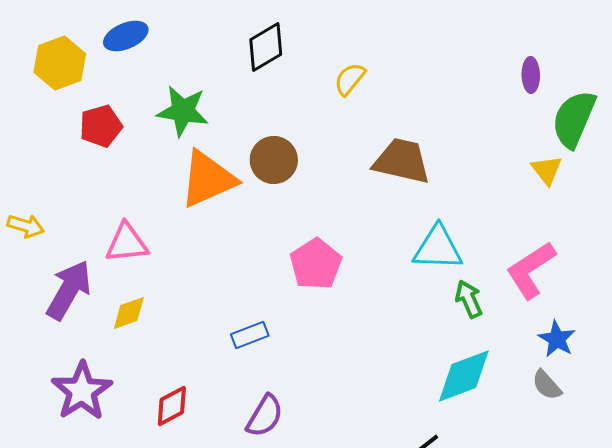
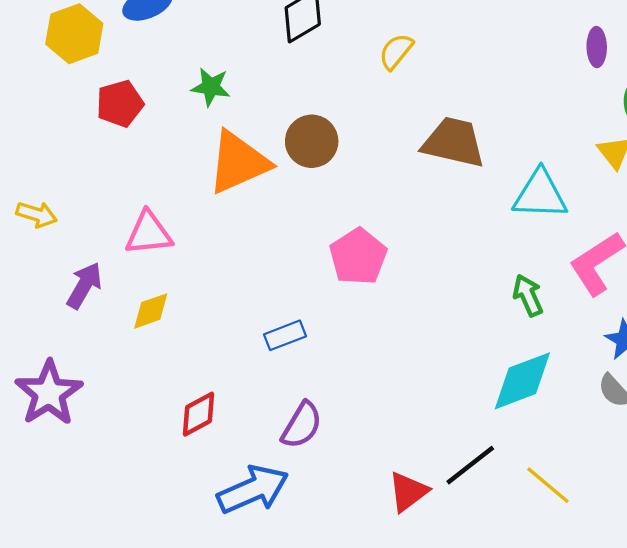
green star: (183, 111) -> (211, 87), size x0.7
cyan triangle: (438, 248) -> (540, 194), moved
purple arrow: (69, 290) -> (84, 285), size x0.7
purple star: (82, 391) -> (49, 393), moved

